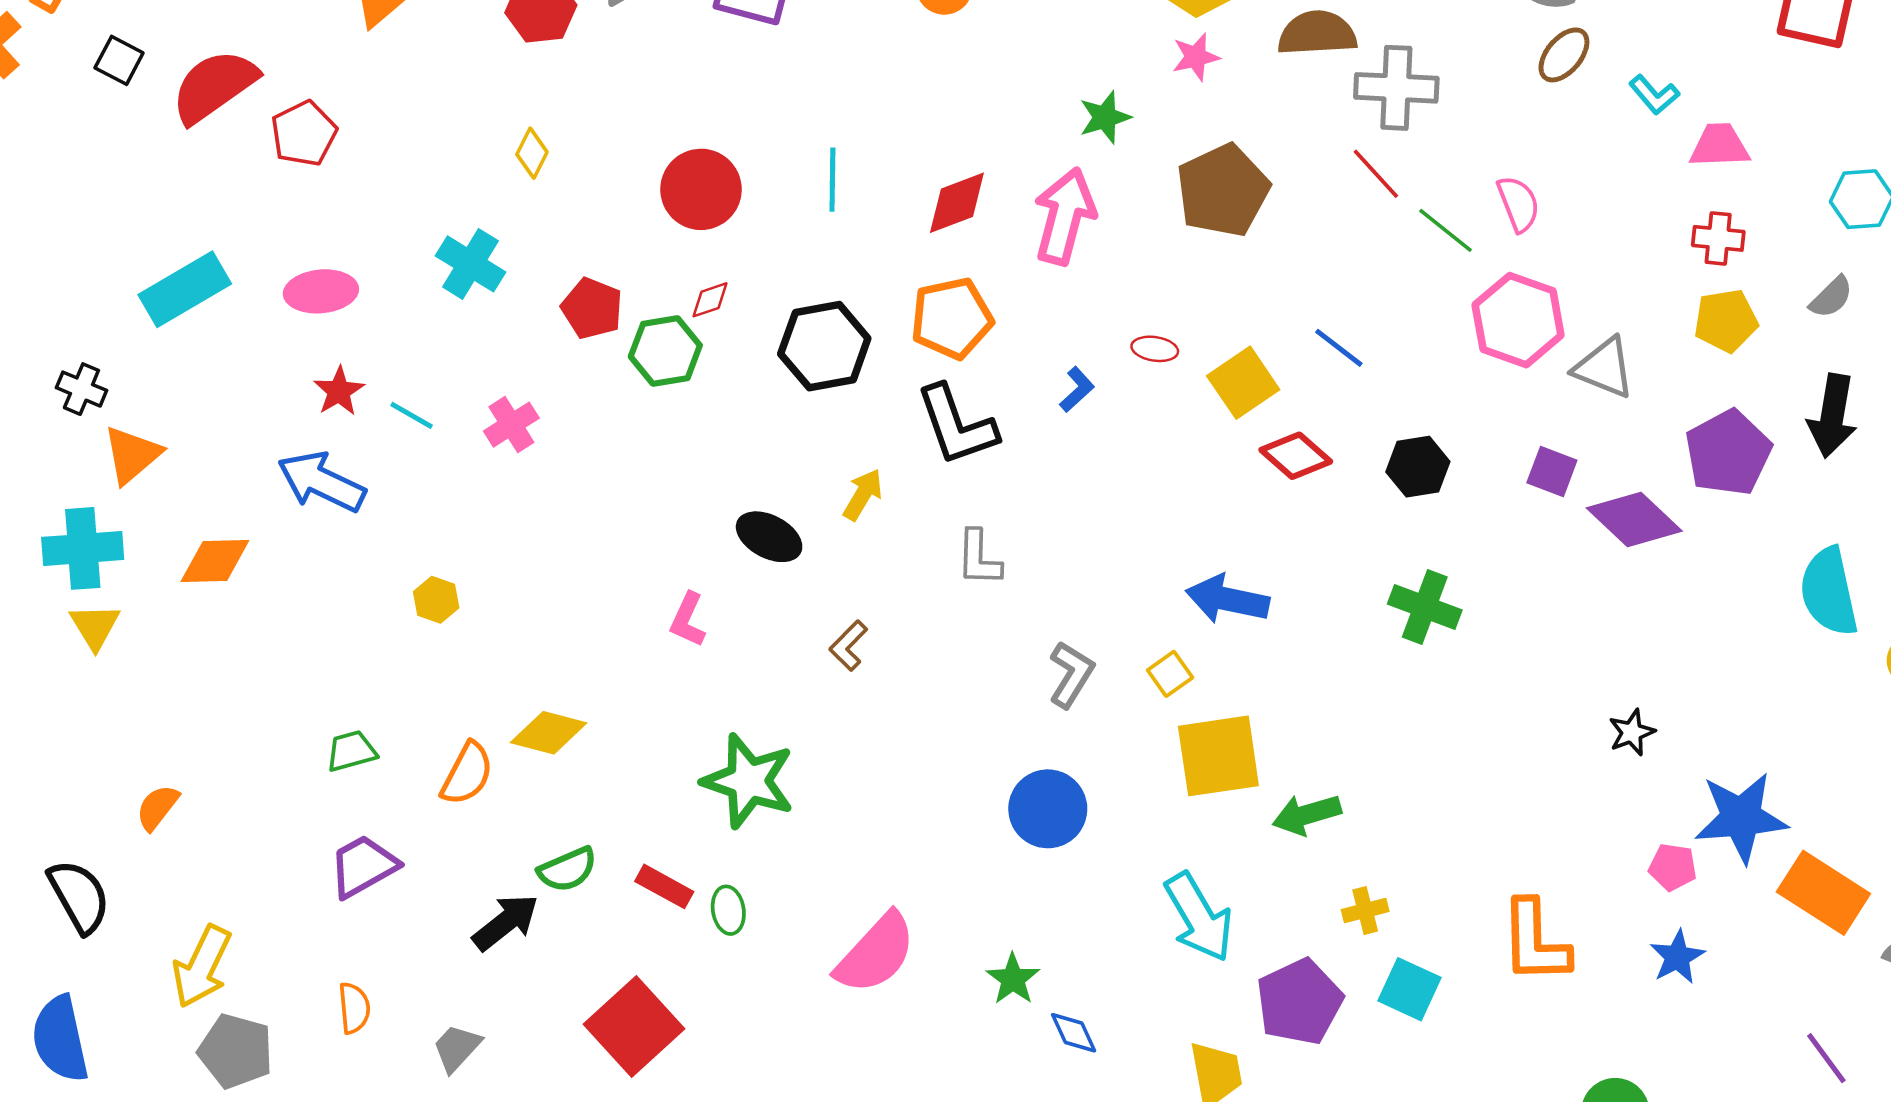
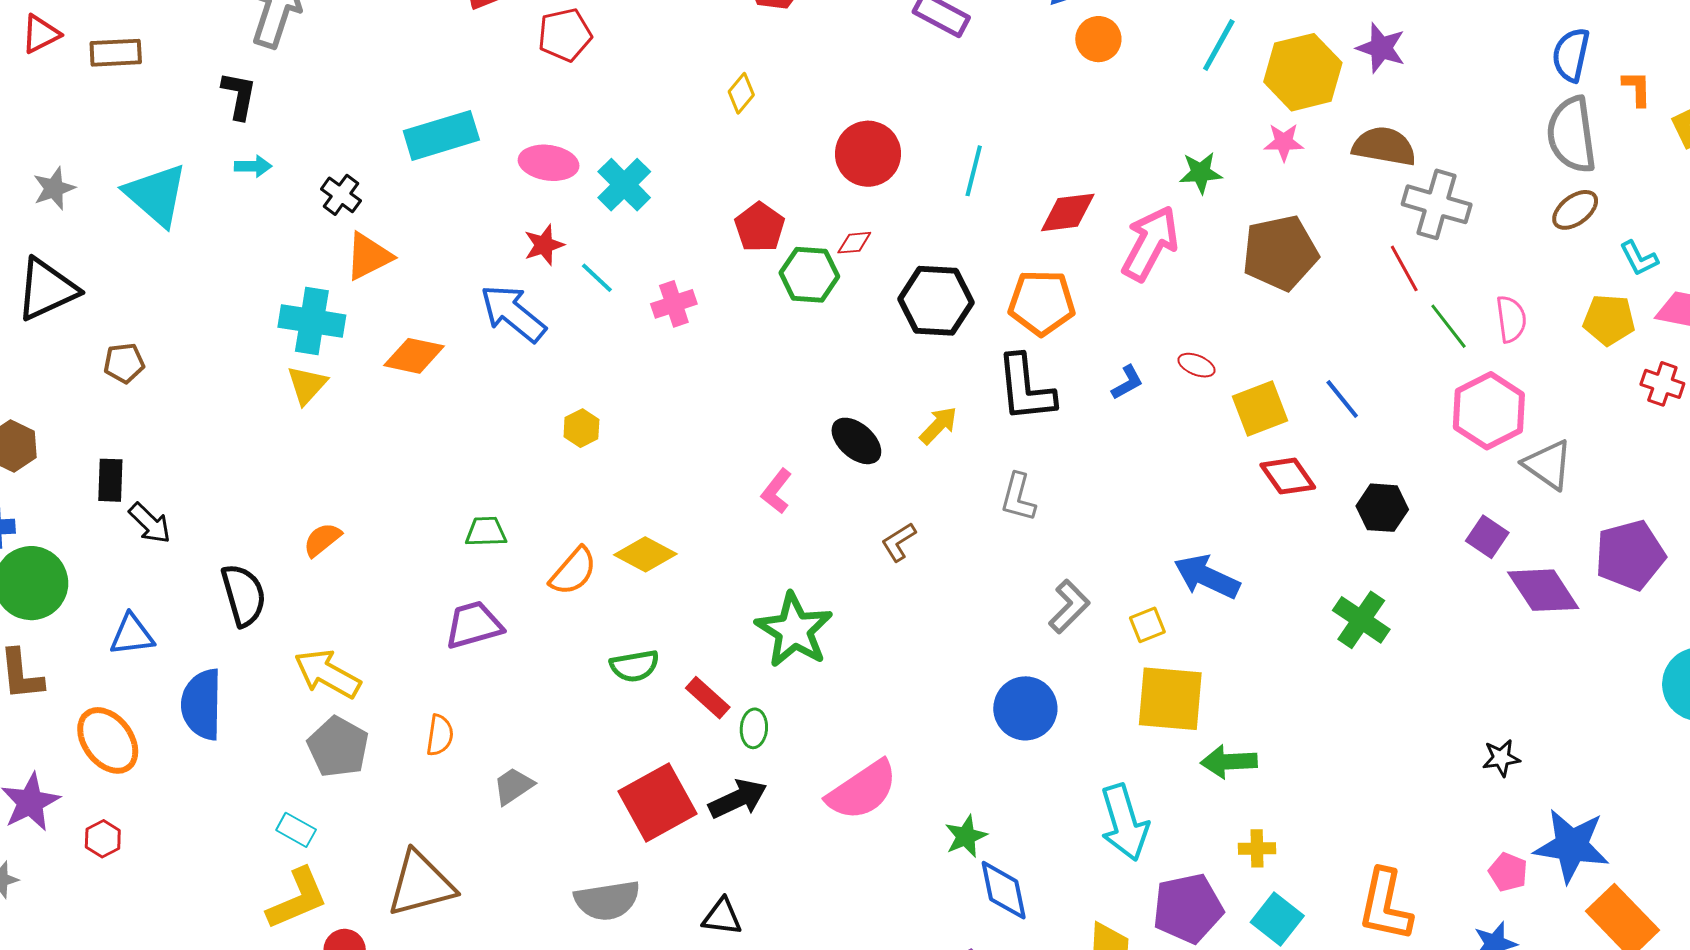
cyan cross: (471, 264) -> (624, 185), moved
yellow pentagon: (1726, 321) -> (1609, 320), moved
black arrow: (506, 922) -> (738, 799), moved
yellow arrow: (202, 966) -> (327, 674), turned 80
blue diamond: (1074, 1033) -> (1004, 890), size x1.5

